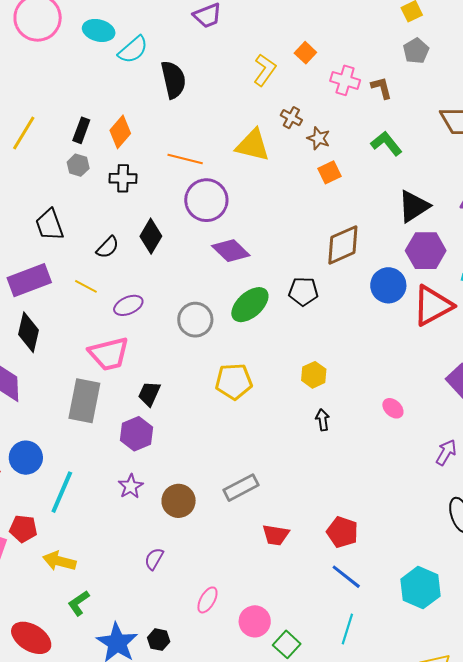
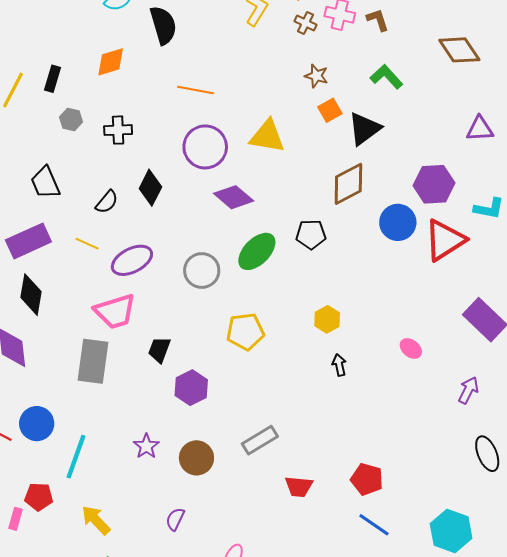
brown cross: (291, 118) -> (306, 23), moved
black rectangle: (81, 130) -> (53, 79), moved
orange diamond: (120, 132) -> (111, 62), moved, turned 36
yellow triangle: (253, 145) -> (267, 136), moved
orange line: (185, 159) -> (195, 90), moved
black triangle: (414, 206) -> (364, 129), moved
purple ellipse: (128, 305) -> (132, 260), size x1.4
purple hexagon: (137, 434) -> (191, 388), moved
yellow arrow: (59, 561) -> (96, 520), moved, turned 36

